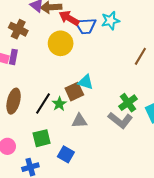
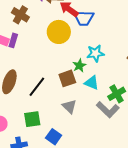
cyan star: (110, 21) -> (95, 53), moved
cyan triangle: (86, 82) -> (92, 83), moved
green star: (59, 104) -> (79, 66), moved
gray triangle: (79, 121) -> (69, 106), turned 42

